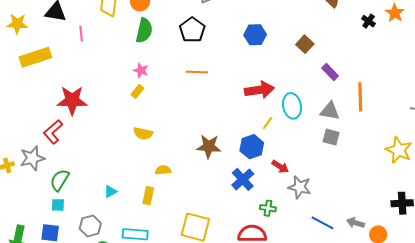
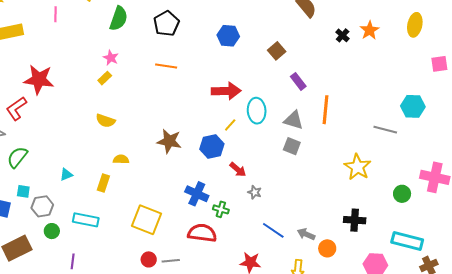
blue cross: (243, 179) -> (197, 194), moved, turned -30
gray star: (300, 187) -> (255, 192), size x0.6
cyan square: (58, 205) -> (23, 191), moved

